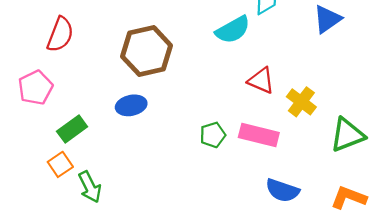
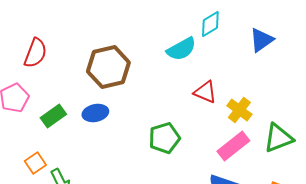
green rectangle: (72, 129) -> (53, 116), moved
green pentagon: (213, 135) -> (164, 138), size x1.4
pink rectangle: (259, 135) -> (233, 146), moved, turned -52

